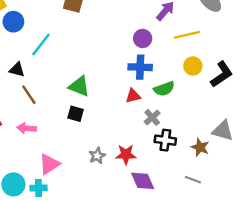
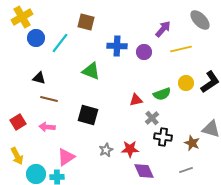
cyan line: (41, 44) -> (60, 43), moved
yellow circle: (193, 66) -> (186, 83), moved
blue cross: (140, 67) -> (117, 46), moved
green triangle: (79, 86) -> (91, 71), moved
brown line: (29, 95) -> (49, 99), turned -42
black square: (76, 114) -> (88, 115), size x1.5
gray line: (193, 180) -> (186, 170), turned -40

